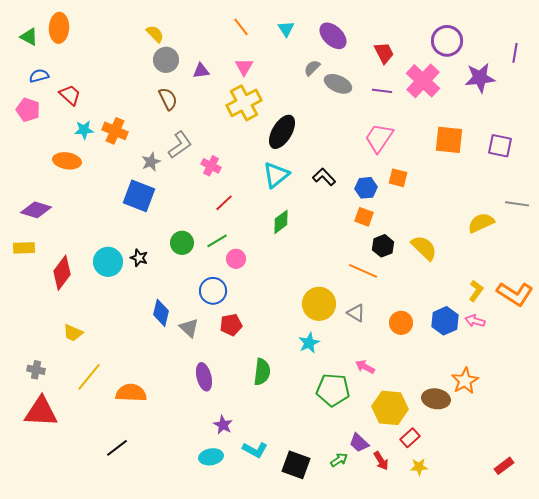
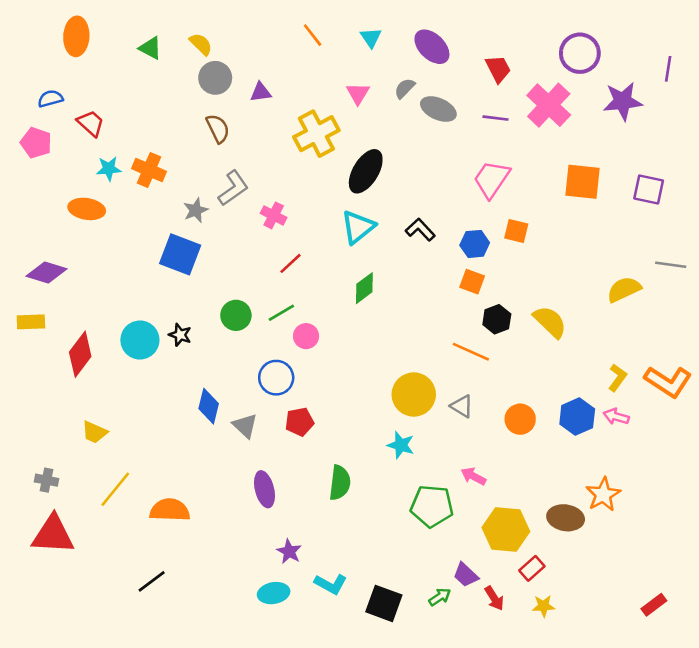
green triangle: (29, 37) -> (150, 48), moved
pink triangle: (244, 67) -> (358, 93), moved
cyan star: (309, 343) -> (401, 445), turned -30

